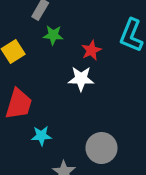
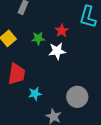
green star: (53, 35) -> (38, 38), moved

